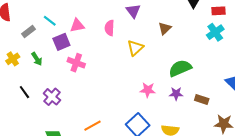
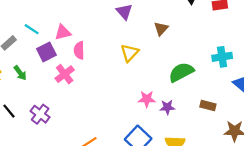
pink semicircle: (110, 28) -> (79, 50), moved
cyan cross: (215, 32) -> (222, 57), moved, turned 30
pink cross: (76, 63) -> (65, 74), turned 36
purple star: (176, 94) -> (167, 107), moved

